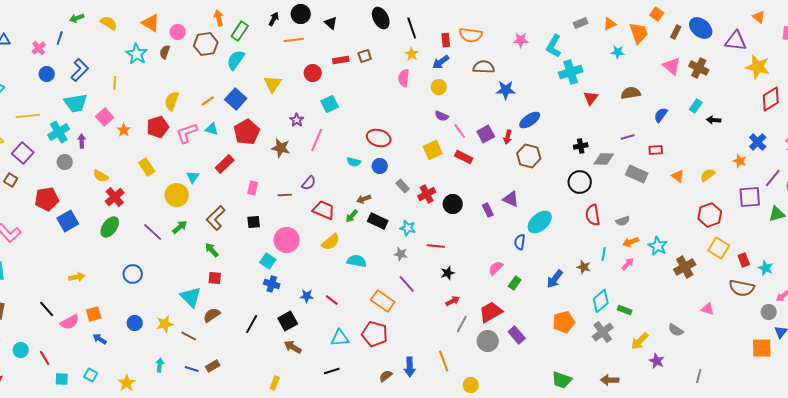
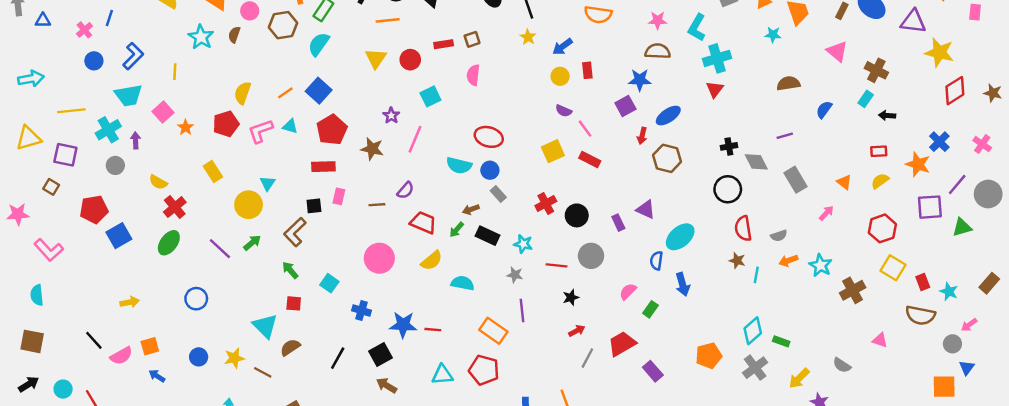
red rectangle: (446, 40) -> (587, 70), moved
brown semicircle: (484, 67) -> (658, 51), moved
brown cross: (699, 68) -> (876, 70), moved
pink semicircle: (404, 78) -> (473, 75), moved
yellow triangle: (273, 84) -> (376, 58), moved
red triangle: (591, 98) -> (715, 89), moved
purple square: (486, 134) -> (625, 106), moved
red rectangle: (656, 150) -> (879, 151), moved
purple square: (23, 153) -> (65, 155), turned -30
gray diamond: (604, 159) -> (756, 162), turned 60
orange star: (740, 161) -> (918, 164), size x1.5
cyan semicircle: (354, 162) -> (459, 165), size x1.5
red rectangle: (225, 164) -> (323, 167), moved, turned 42
gray rectangle: (637, 174) -> (796, 180), turned 35
gray rectangle: (403, 186) -> (498, 194), moved
black square: (254, 222) -> (314, 206), moved
cyan square: (268, 261) -> (329, 283), moved
pink arrow: (628, 264) -> (826, 213), moved
brown star: (584, 267) -> (737, 261), moved
blue arrow: (555, 279) -> (683, 284), moved, turned -54
purple line: (407, 284) -> (522, 311), turned 36
blue star: (307, 296) -> (403, 325), size x1.6
red line: (332, 300) -> (433, 330), turned -32
gray circle: (488, 341) -> (591, 256), moved

